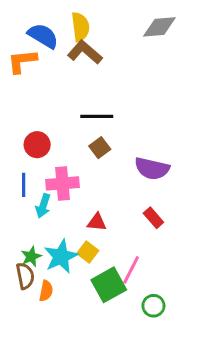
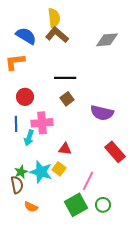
gray diamond: (159, 27) -> (107, 40), moved
blue semicircle: (43, 36) -> (26, 36), moved
orange L-shape: (22, 61) -> (15, 62), moved
red rectangle: (153, 218) -> (115, 152), moved, size x1.5
cyan star: (61, 257) -> (41, 172), turned -30
green square: (109, 285) -> (76, 205), moved
orange semicircle: (46, 291) -> (31, 207), moved, turned 104

